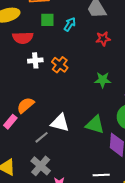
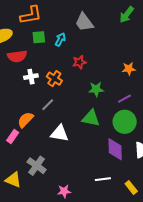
red star: (103, 39) -> (79, 62), moved
green triangle: (95, 125) -> (91, 118), moved
gray line: (42, 137) -> (48, 105), moved
gray cross: (41, 166) -> (37, 166), moved

